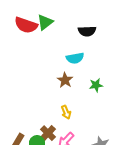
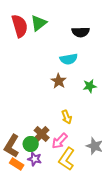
red semicircle: (26, 25) -> (20, 26), turned -125
yellow arrow: (66, 112) -> (67, 117), moved

